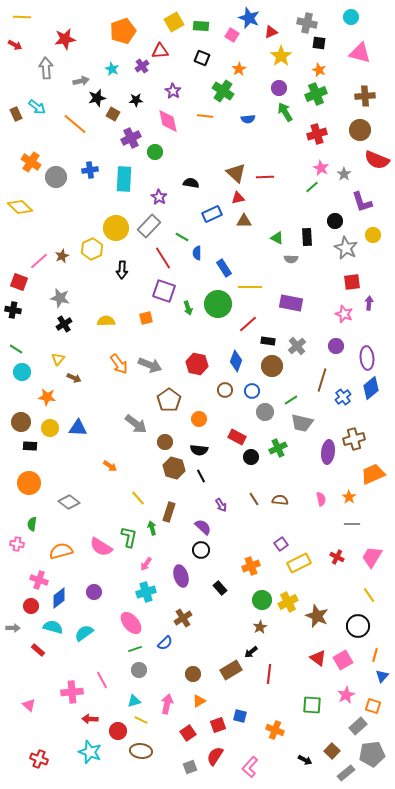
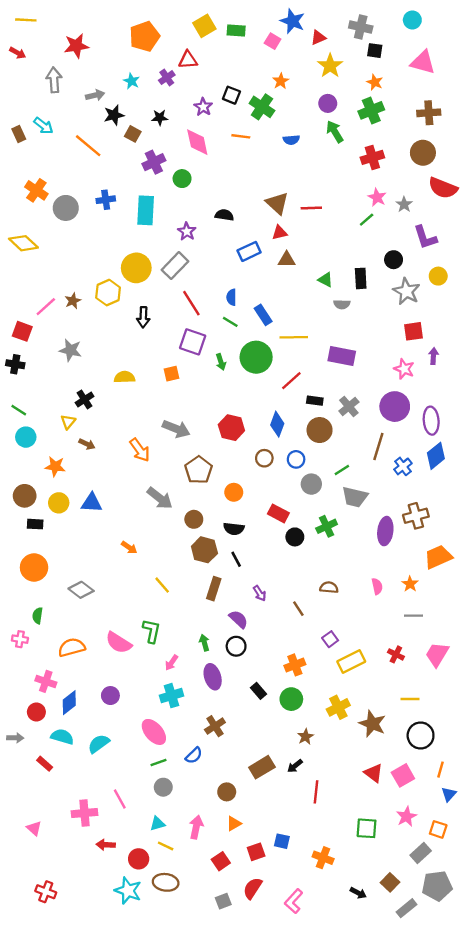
black square: (202, 58) -> (231, 95), moved
green line: (182, 237) -> (230, 322), moved
black cross: (64, 324) -> (85, 399), moved
purple circle: (336, 346) -> (395, 407), size x1.6
orange arrow: (119, 364) -> (140, 450), moved
brown line: (254, 499) -> (298, 609), moved
brown rectangle: (169, 512) -> (214, 589), moved
green arrow: (152, 528) -> (204, 643), moved
yellow line: (369, 595) -> (410, 699), moved, turned -56
green circle: (262, 600) -> (291, 699), moved
brown rectangle: (231, 670) -> (262, 767), moved
cyan star: (90, 752) -> (128, 891), moved

